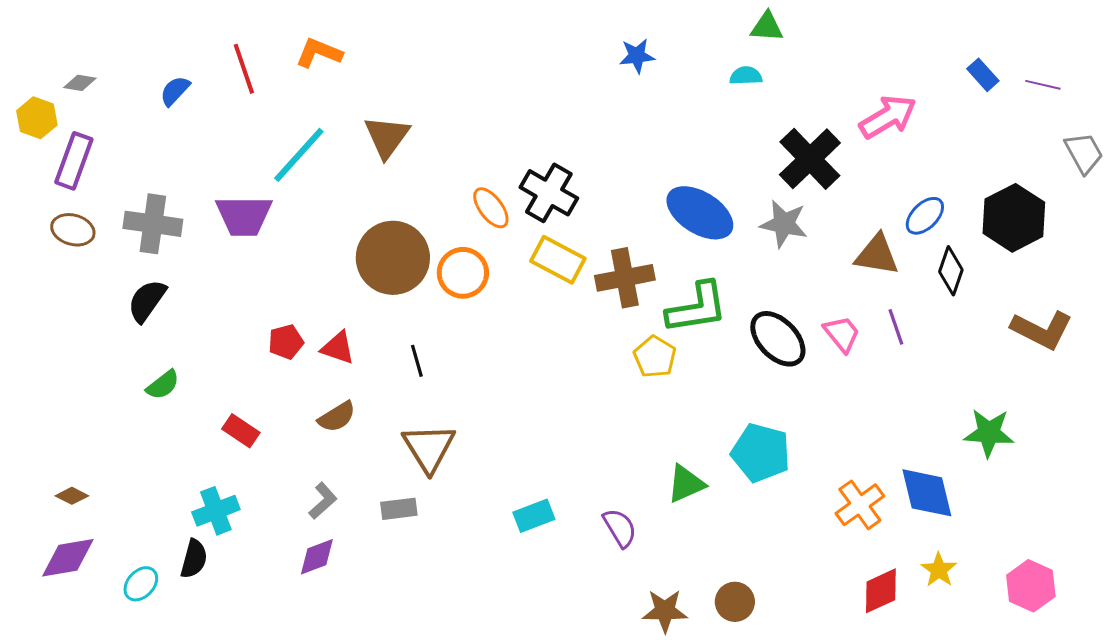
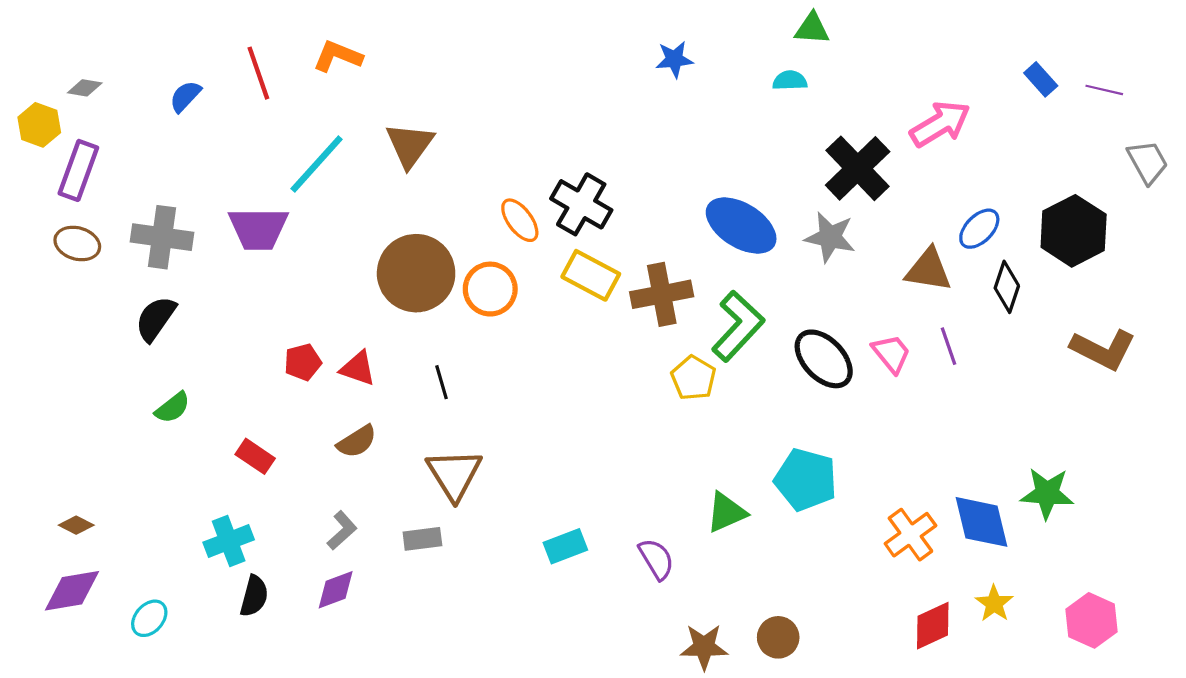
green L-shape: (697, 308) -> (738, 326), turned -38
green star: (989, 433) -> (1047, 493), moved
black semicircle: (194, 559) -> (254, 596), moved

